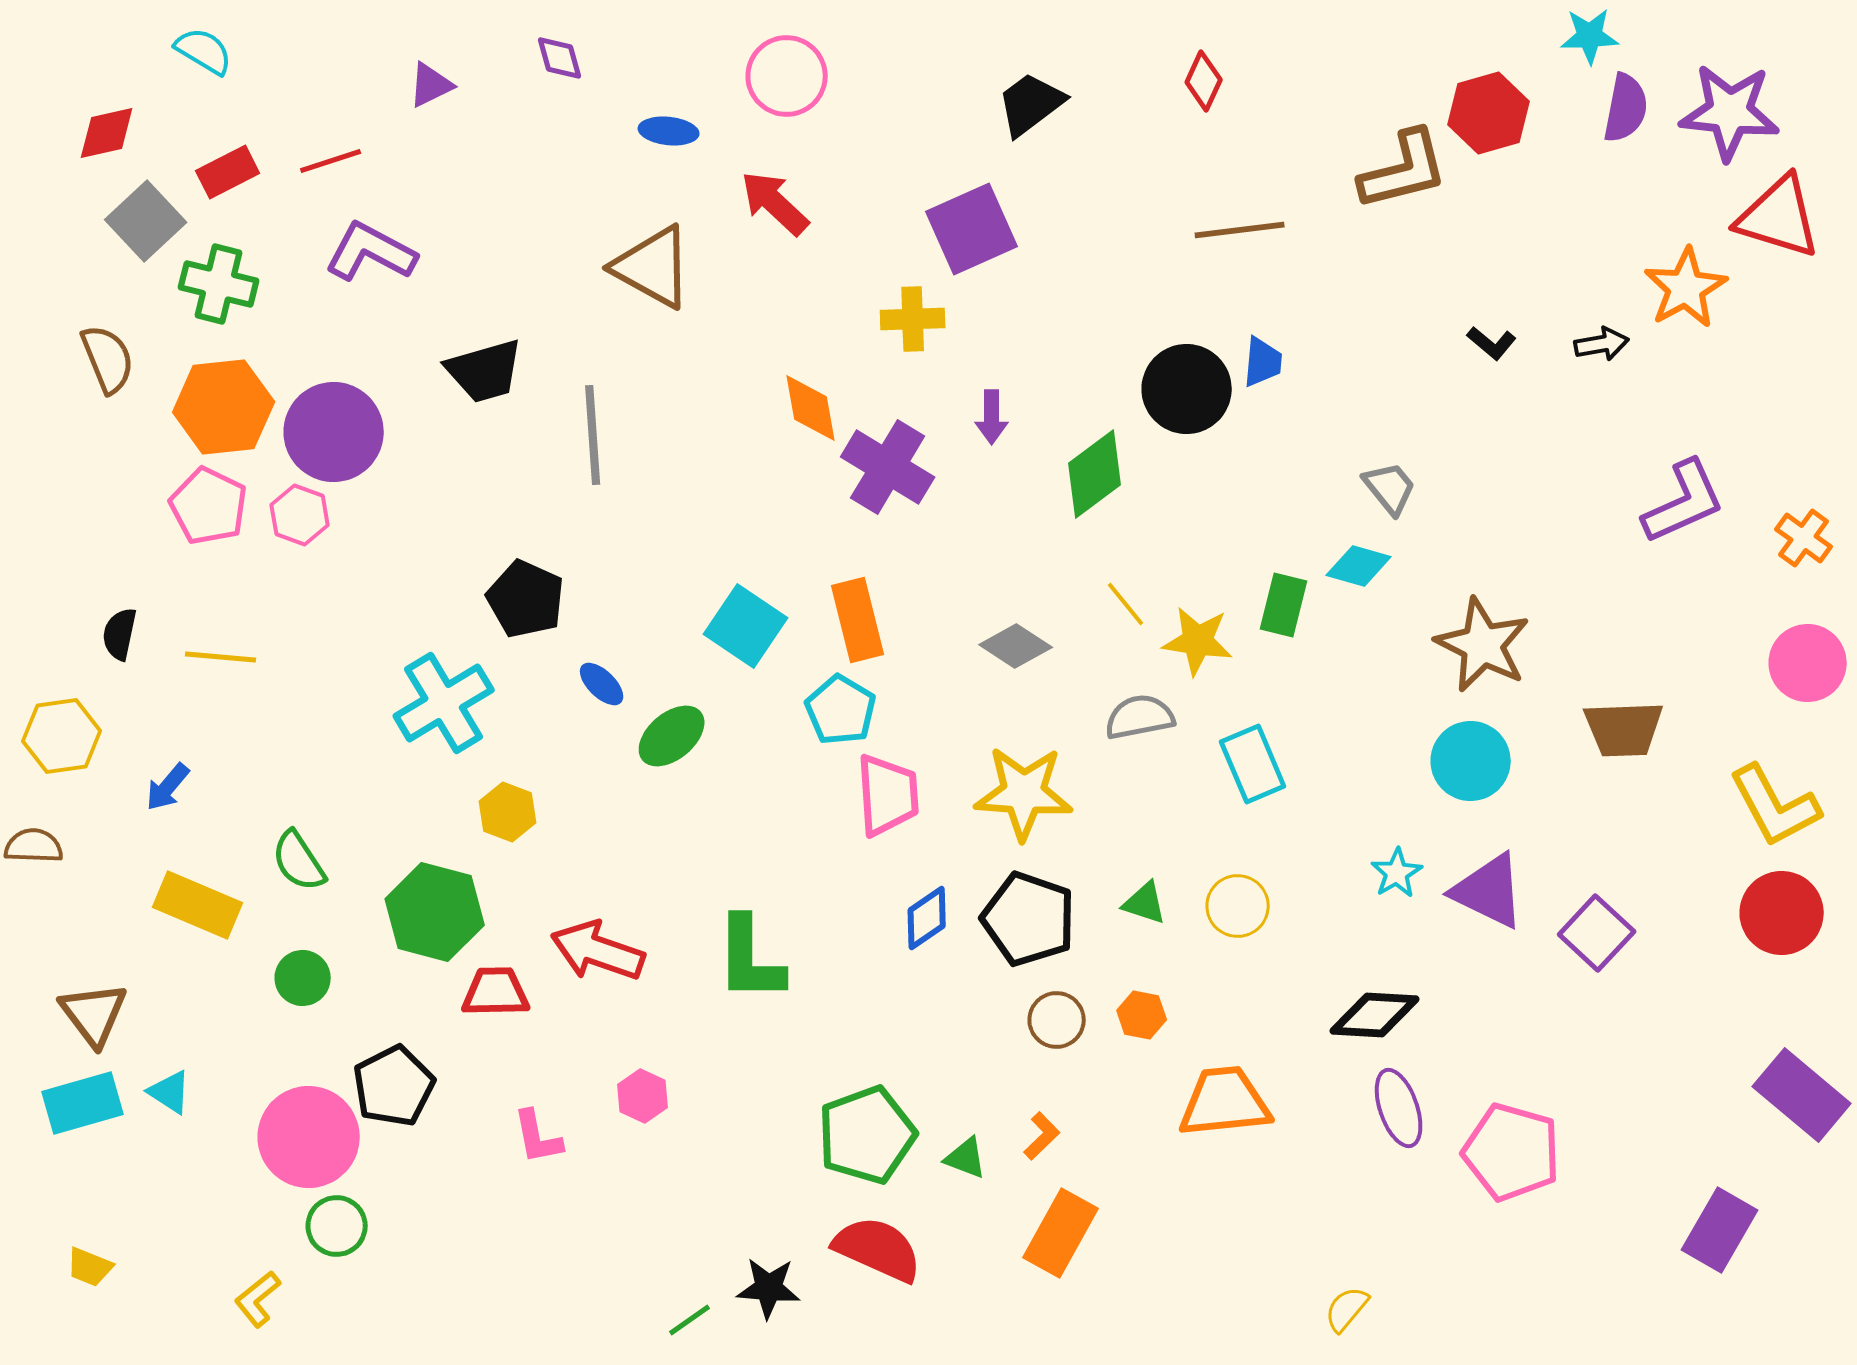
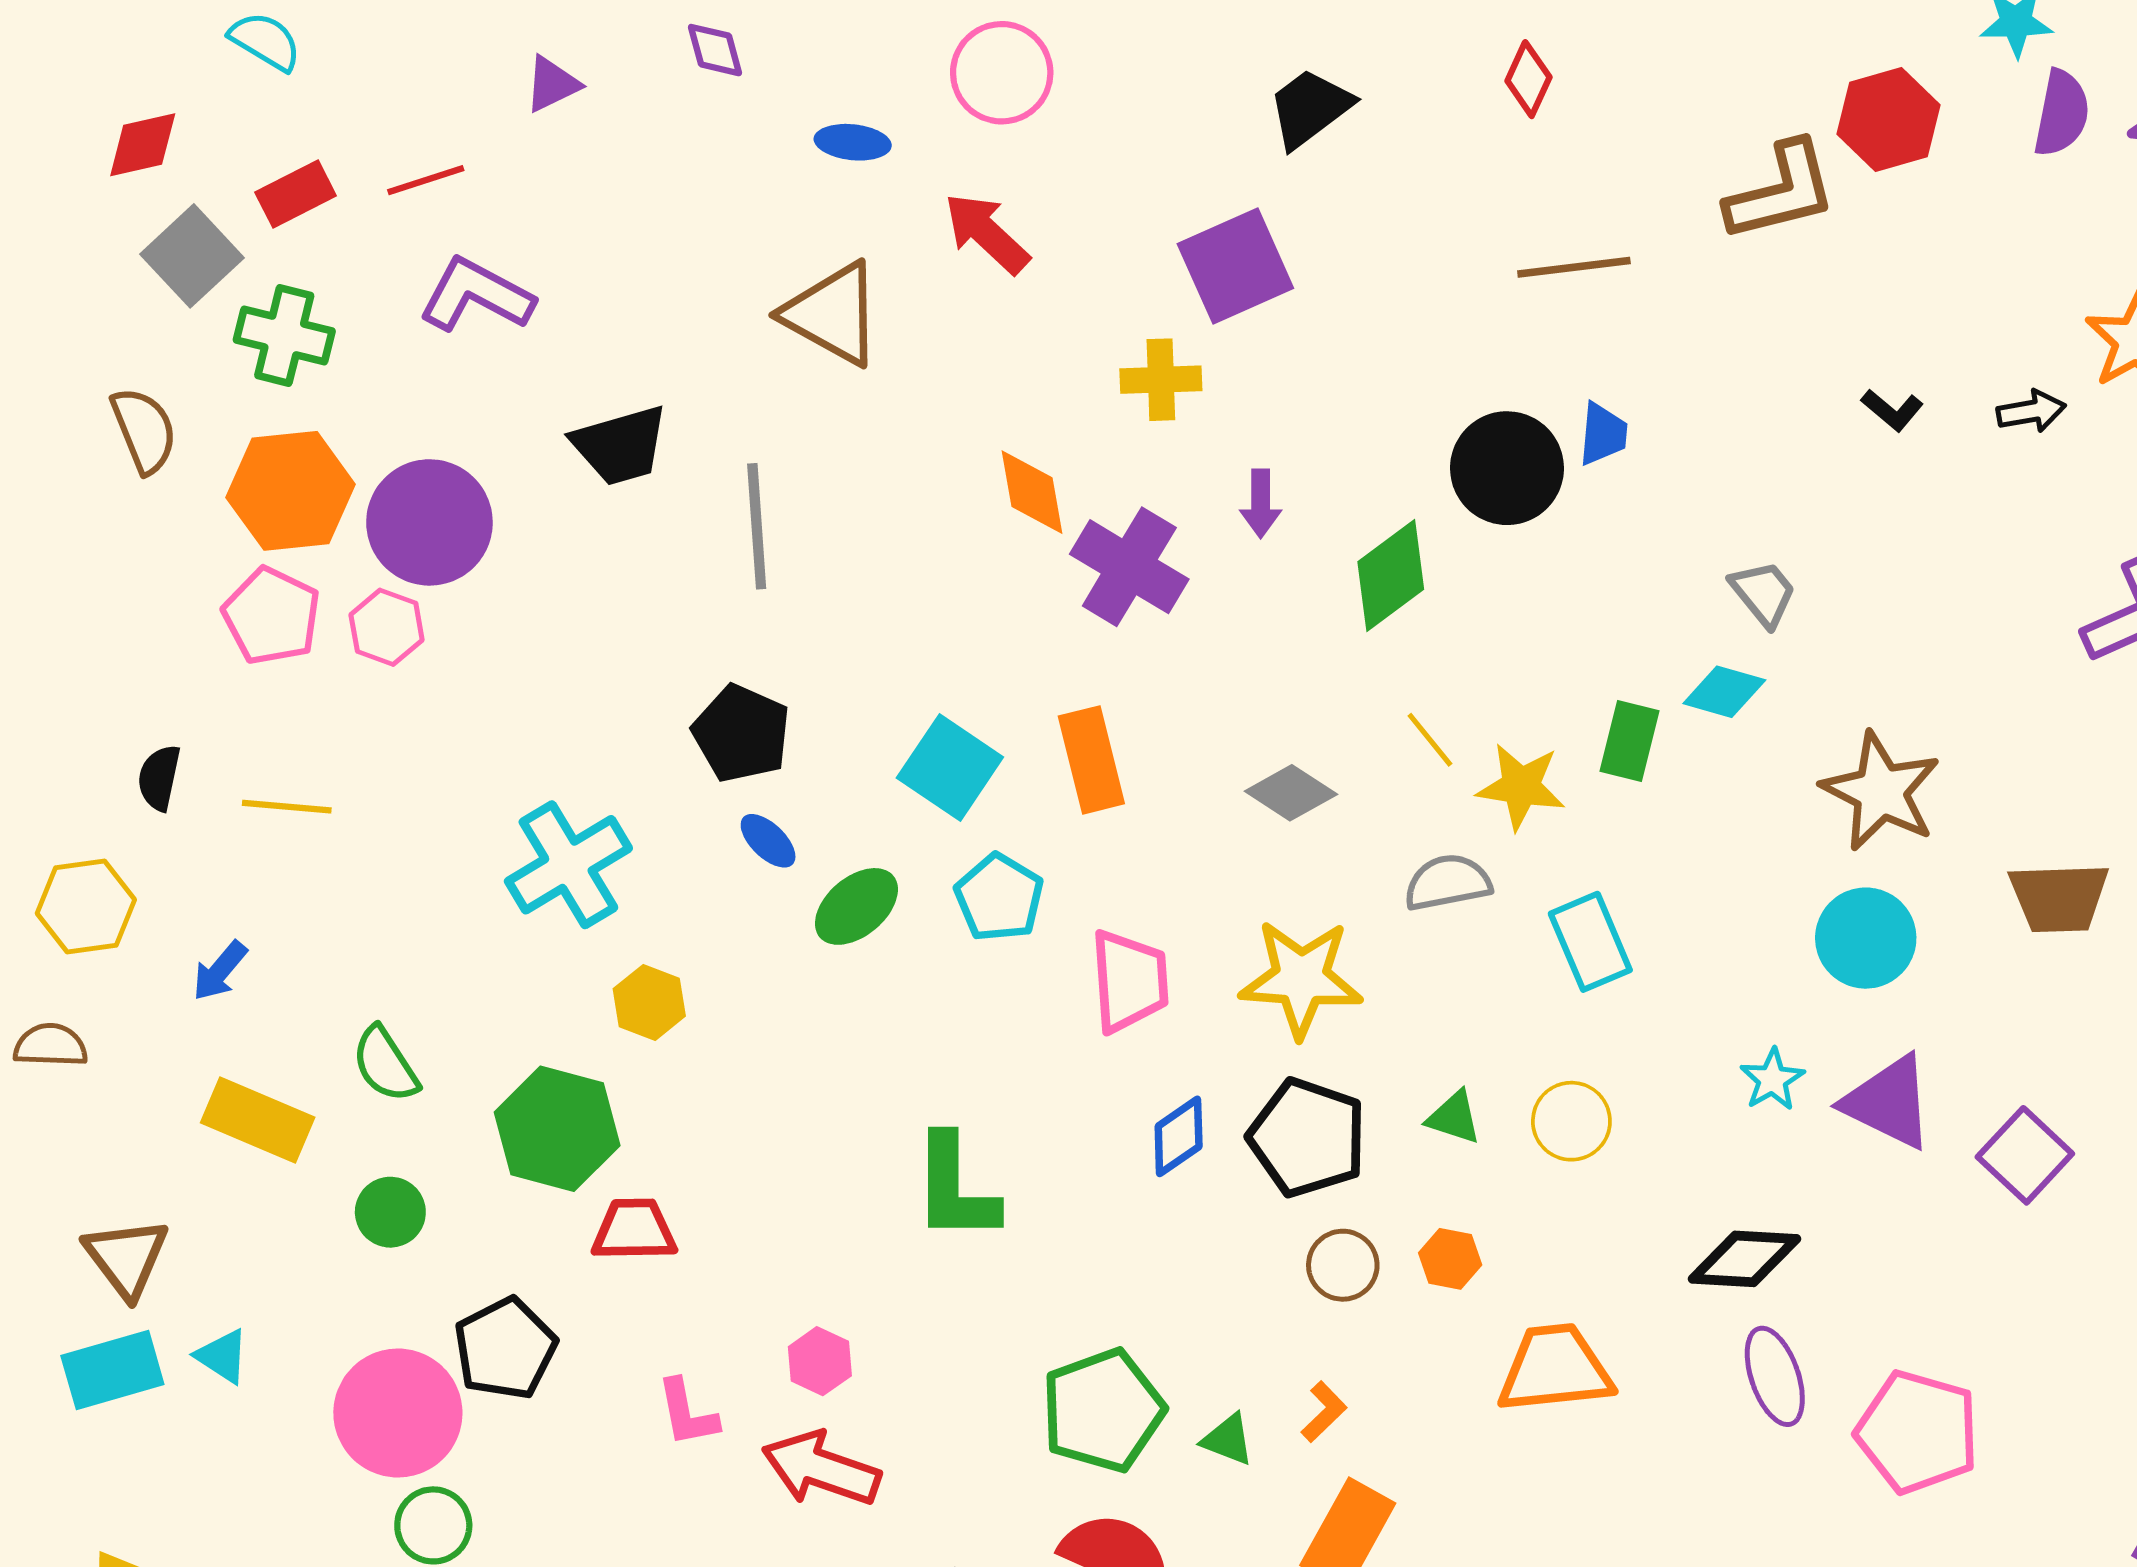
black pentagon: (526, 599) -> (741, 733), moved
cyan pentagon: (841, 710) -> (999, 898), moved
red arrow: (598, 951) -> (821, 1469), moved

